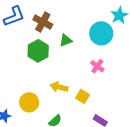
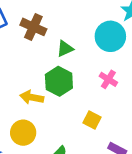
green hexagon: (38, 51) -> (59, 81), moved
yellow arrow: (59, 87) -> (32, 97), moved

